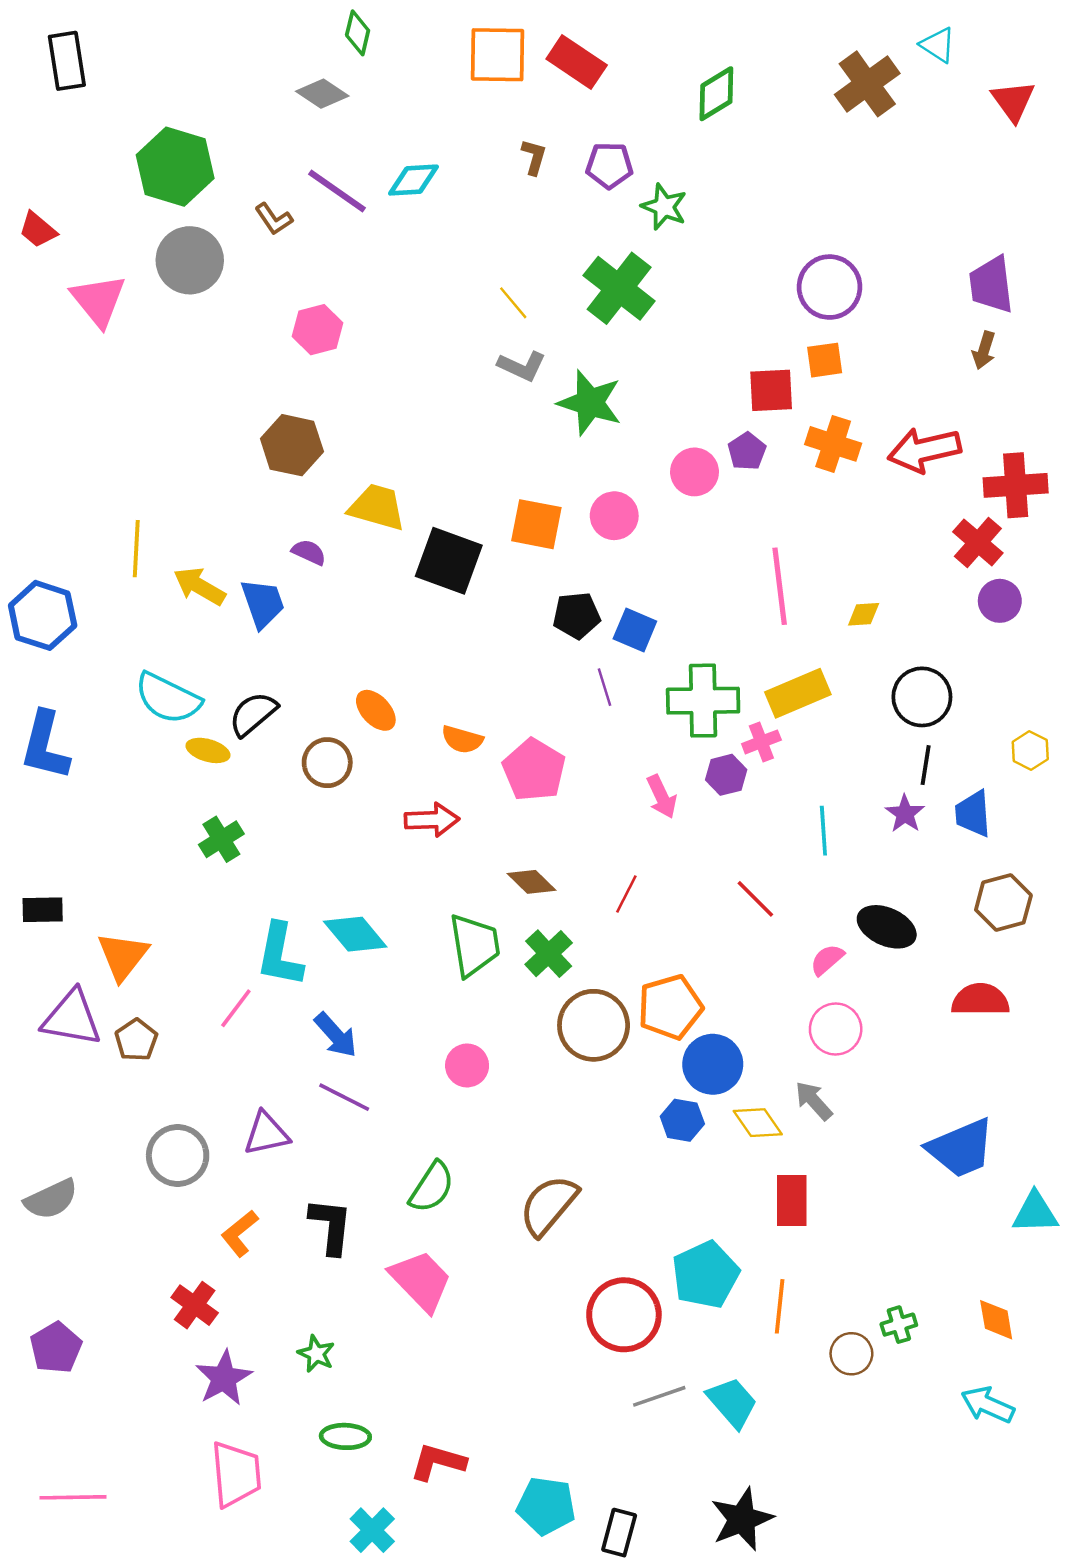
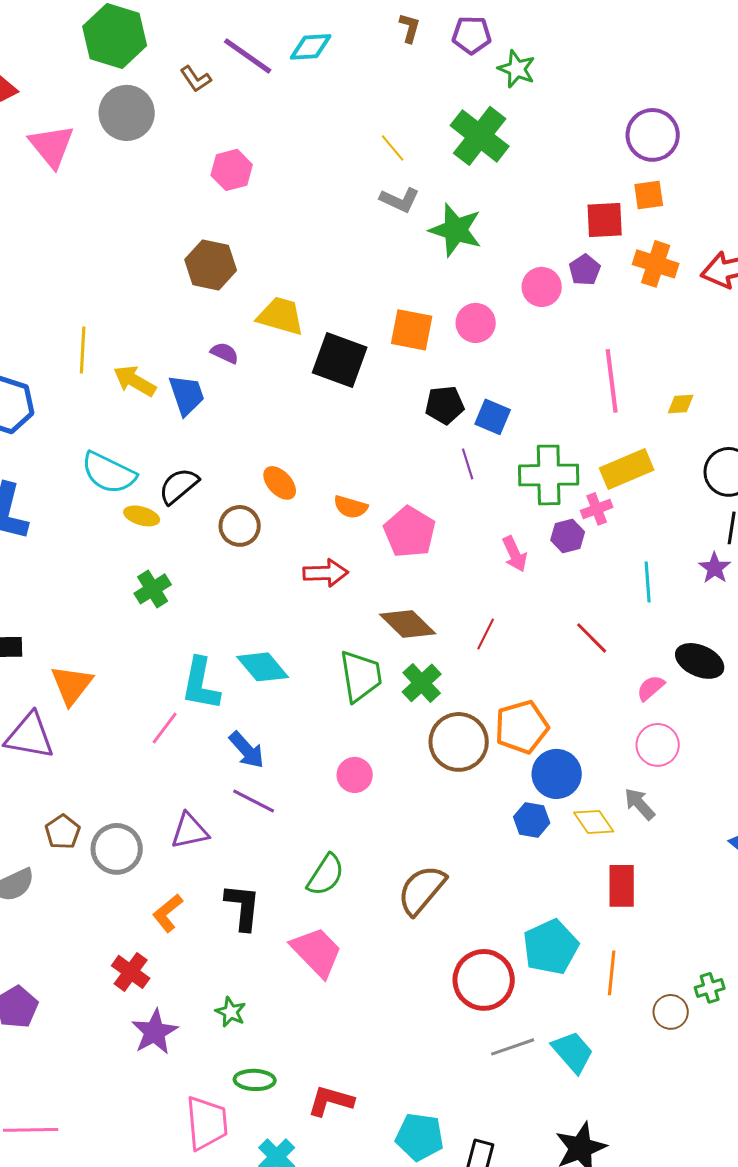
brown diamond: (532, 882) -> (408, 624), size x1.4
brown pentagon: (136, 1040) -> (63, 832), moved
pink trapezoid: (236, 1474) -> (207, 1123), moved

